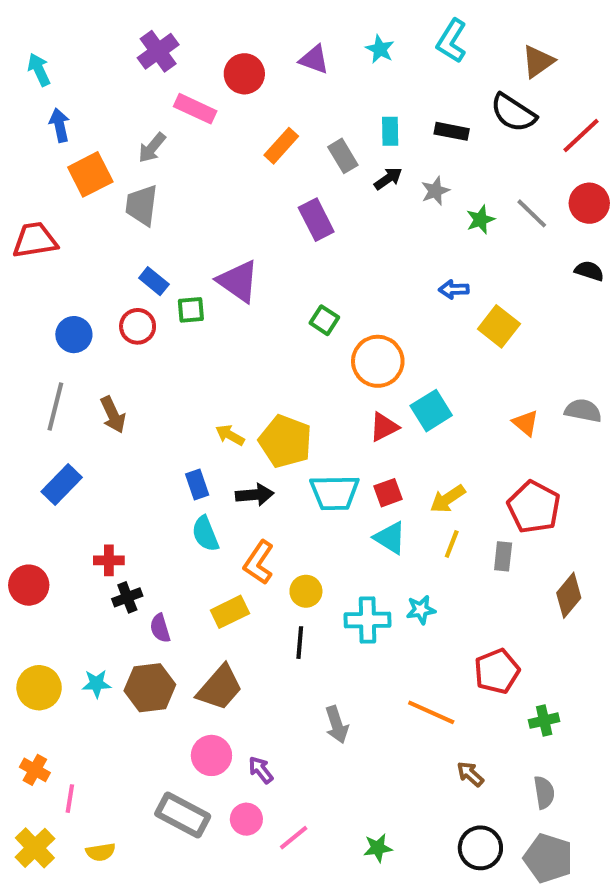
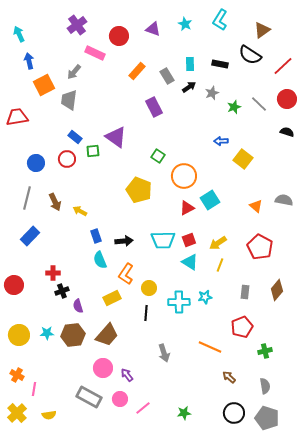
yellow arrow: (230, 435) -> (80, 211), moved
yellow pentagon: (285, 441) -> (139, 190), moved
gray rectangle: (503, 556) -> (245, 292), moved

